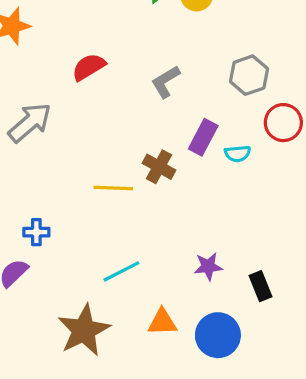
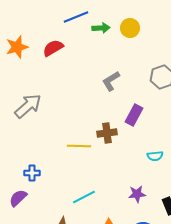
red semicircle: (89, 67) -> (53, 48), moved
cyan semicircle: (238, 154) -> (155, 156), moved
brown cross: (159, 167) -> (107, 133), turned -36

